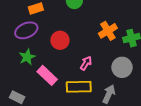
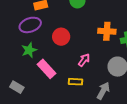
orange cross: (108, 31) -> (107, 31), turned 30
yellow rectangle: (79, 87) -> (76, 82), size x0.6

